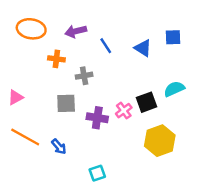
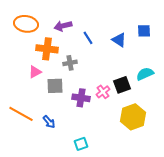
orange cross: (56, 59) -> (47, 49), size x1.5
pink triangle: (16, 97) -> (35, 72), moved

